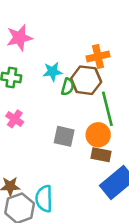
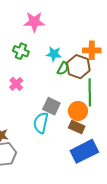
cyan semicircle: (44, 199) -> (41, 123), moved

